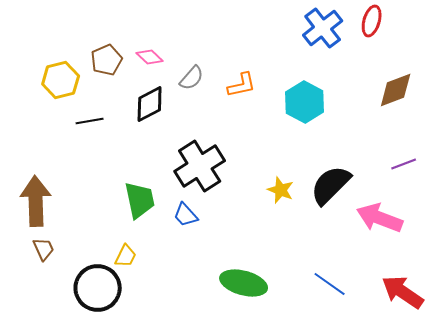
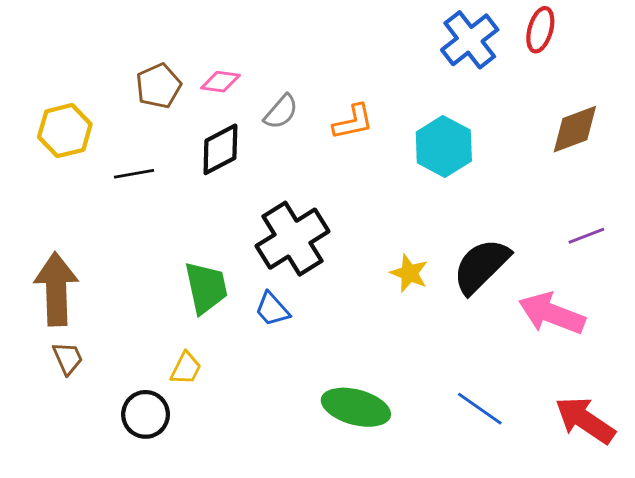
pink diamond: (150, 57) -> (220, 82), turned -36
yellow hexagon: (61, 80) -> (65, 131), moved
black circle: (98, 288) -> (146, 414), size x0.7

